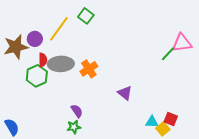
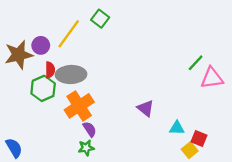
pink triangle: (182, 43) -> (212, 78), moved
orange cross: (89, 69) -> (79, 106), moved, size x1.4
cyan triangle: (152, 122) -> (177, 128), moved

